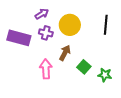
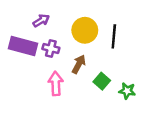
purple arrow: (42, 14) -> (41, 21), moved
black line: (106, 25) -> (114, 36), moved
purple cross: (46, 33) -> (51, 48), moved

